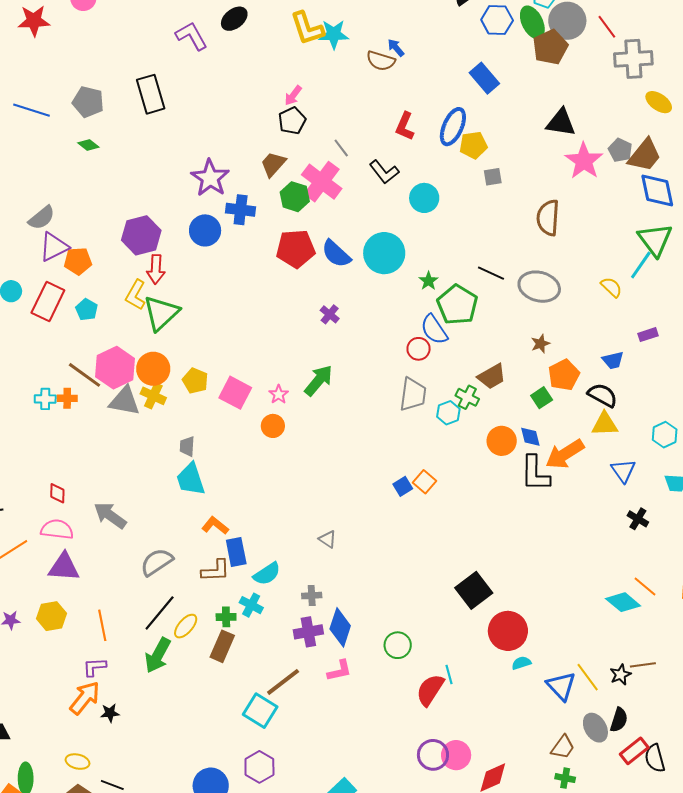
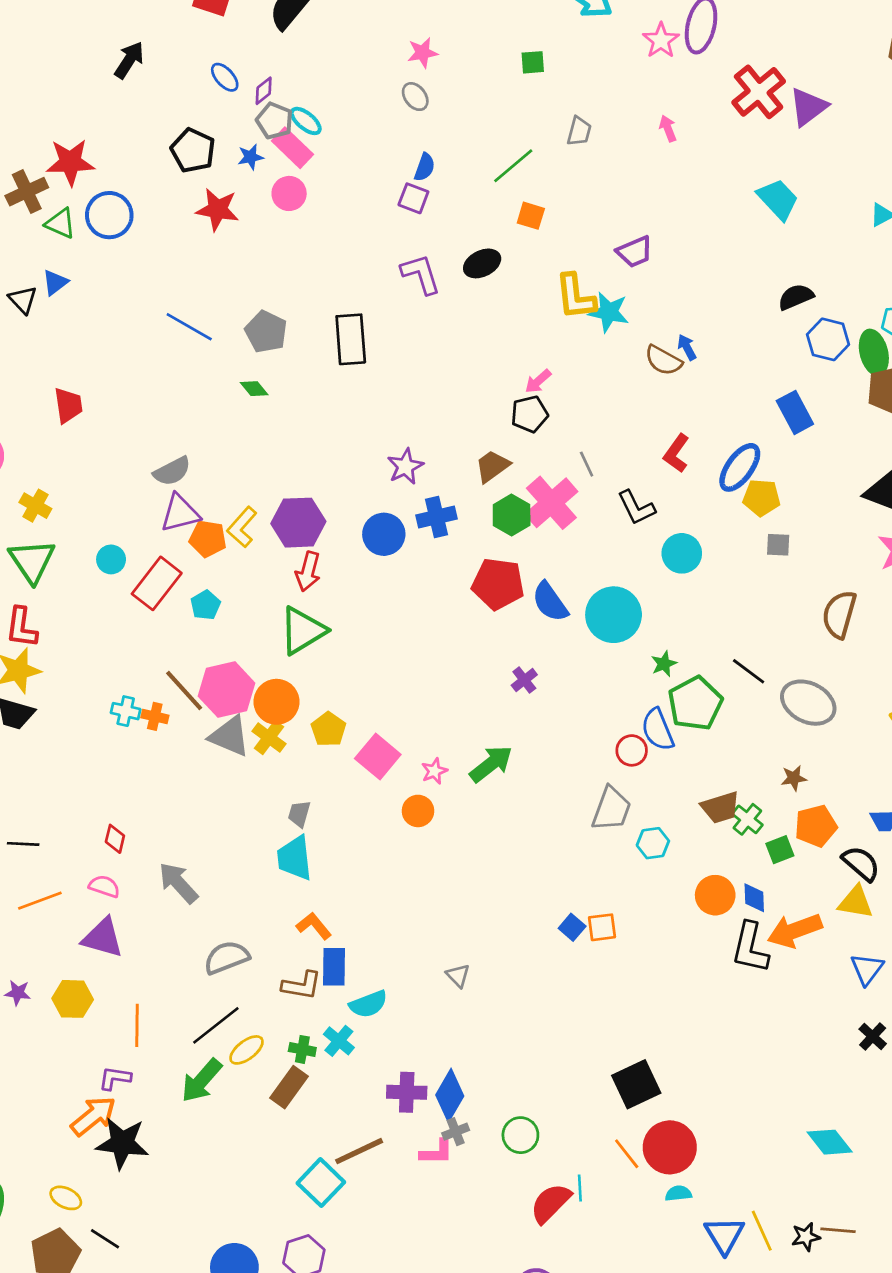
purple star: (210, 178) -> (405, 466), size x0.7
blue cross: (241, 210) -> (436, 517), turned -32
yellow L-shape: (136, 295) -> (242, 527), moved
green cross: (467, 397) -> (747, 819), moved
orange square: (424, 482) -> (602, 927), turned 30
blue square: (403, 486) -> (572, 927), turned -30
pink semicircle: (57, 529) -> (104, 886), size x0.7
orange line: (645, 587) -> (627, 1154), moved
gray cross: (312, 596) -> (456, 1132), moved, turned -30
black star: (110, 713) -> (122, 1143), size x2.0

